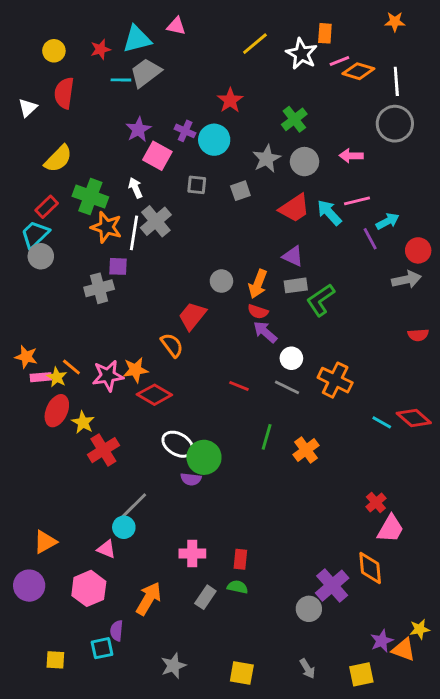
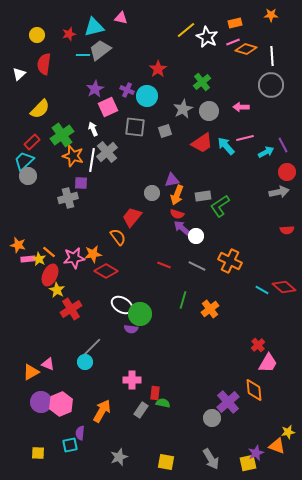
orange rectangle: (325, 33) -> (235, 23), moved, turned 72
yellow line: (255, 44) -> (186, 30), moved
pink square: (157, 156) -> (108, 107), turned 36
gray square: (197, 185) -> (135, 127), size x1.5
green cross: (90, 197) -> (62, 135), turned 35
purple line: (370, 239) -> (283, 145), moved
purple triangle: (293, 256) -> (172, 180), moved, turned -35
white circle: (291, 358) -> (196, 236), moved
red ellipse: (57, 411) -> (50, 275), moved
pink triangle: (106, 549) -> (48, 364), moved
red rectangle: (240, 559) -> (155, 393), moved
purple circle: (29, 586) -> (41, 402), moved
purple star: (382, 641) -> (256, 453), moved
gray arrow: (307, 669) -> (211, 459), size x1.5

